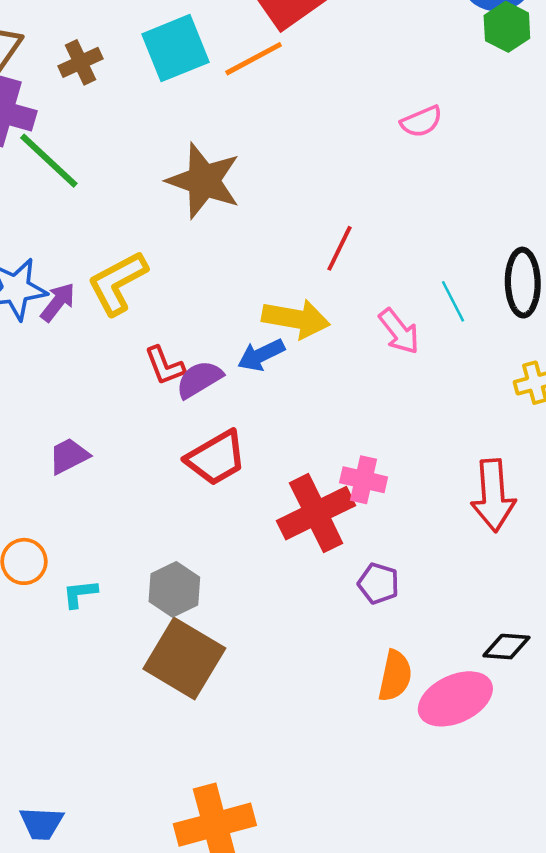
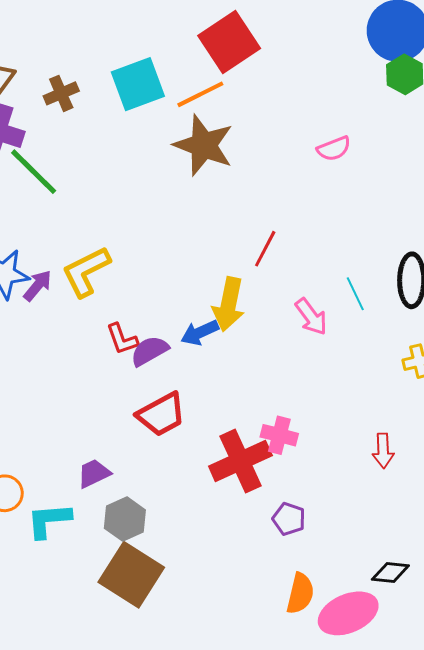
brown star: (204, 181) -> (204, 145), moved
yellow arrow: (296, 319) -> (229, 304), turned 90
purple trapezoid: (69, 456) -> (94, 473), moved
red arrow: (493, 495) -> (383, 451), size x0.6
cyan L-shape: (80, 594) -> (49, 520), size x1.6

